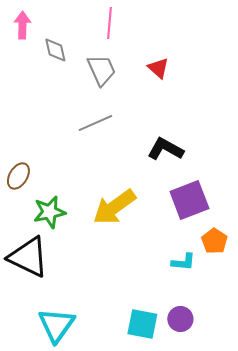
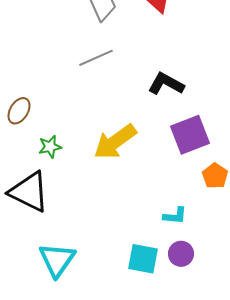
green star: (49, 212) -> (50, 147), size x0.7
cyan L-shape: (183, 262) -> (175, 216), moved

